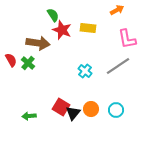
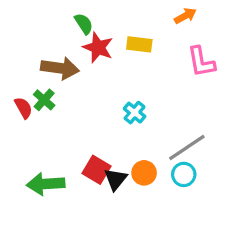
red semicircle: (11, 60) -> (23, 108), moved
gray line: (118, 66) -> (187, 147), moved
green arrow: (29, 116) -> (46, 184), size x1.6

